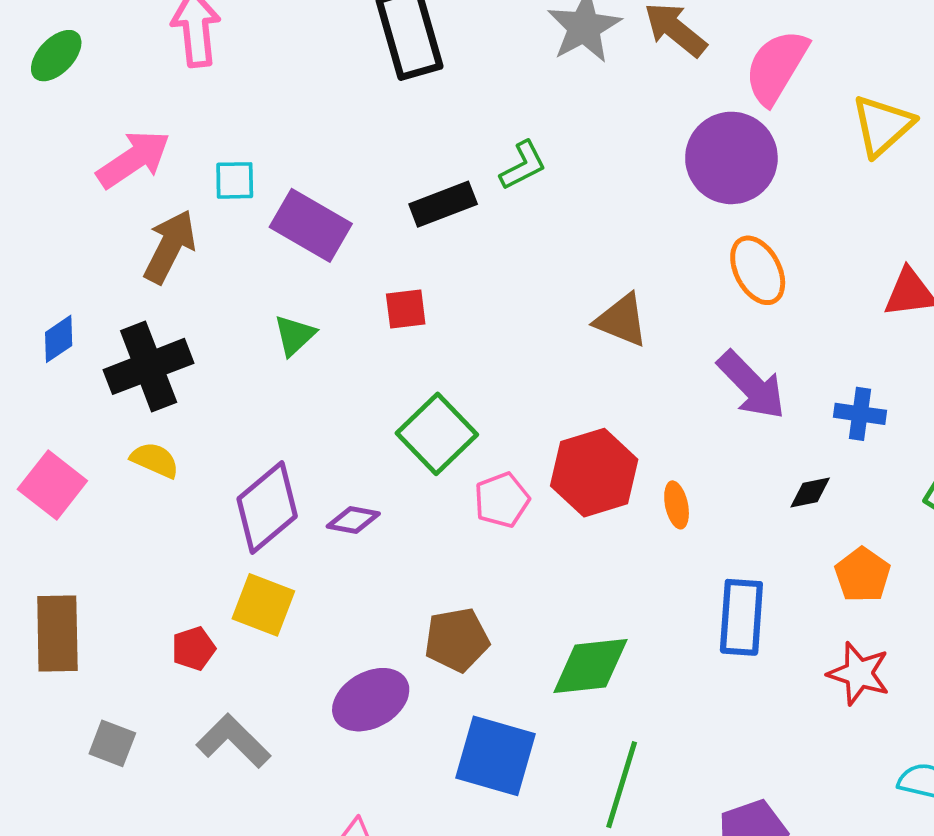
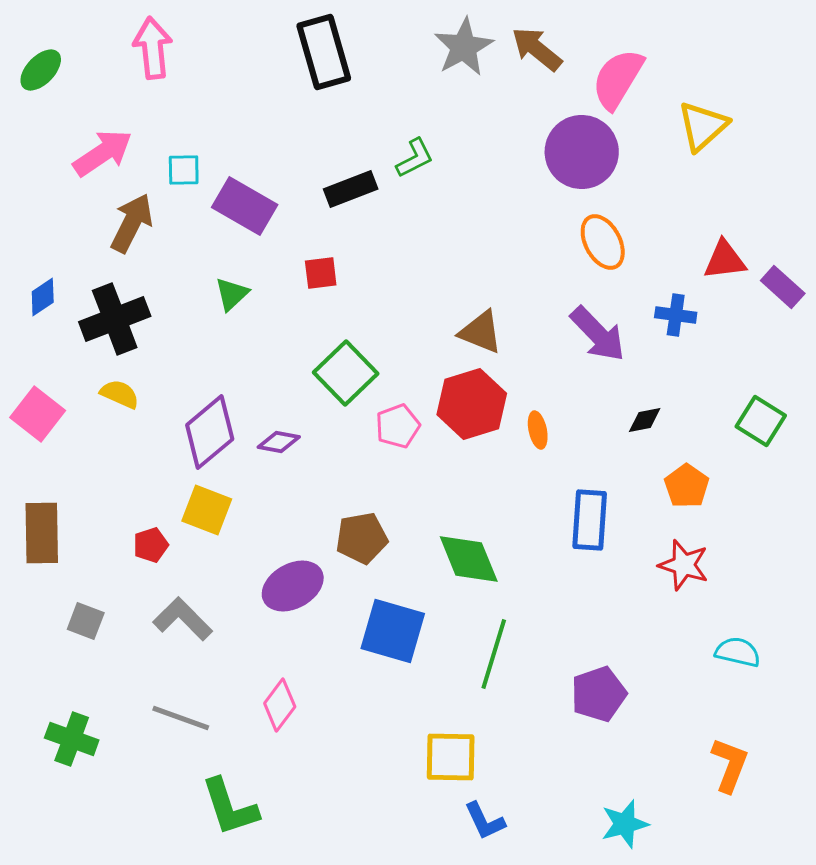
brown triangle: (622, 320) -> (481, 332), moved
blue cross: (860, 414) -> (676, 315), moved
green diamond: (590, 666) -> (469, 559), turned 74

